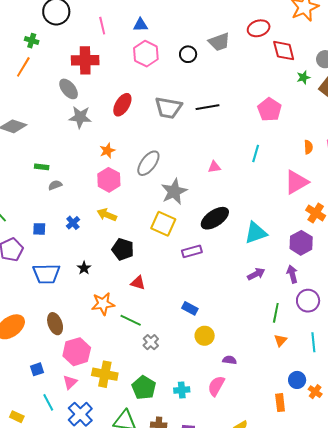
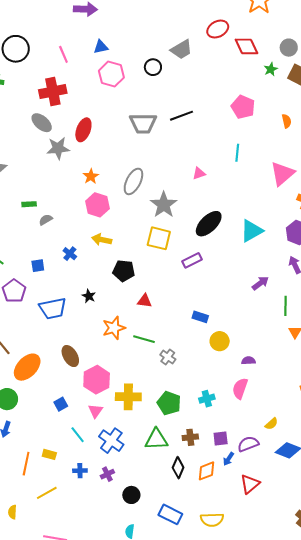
red ellipse: (122, 105) -> (83, 130), moved
orange semicircle: (308, 147) -> (287, 121), moved
purple arrow: (256, 274) -> (260, 283), moved

